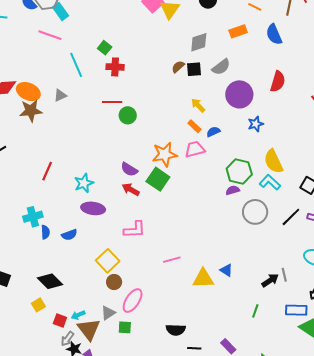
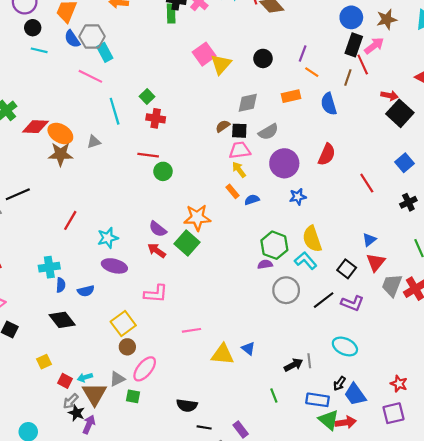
pink trapezoid: (195, 149) -> (240, 150), moved
black diamond: (50, 281) -> (62, 320), moved
green line: (255, 311) -> (274, 396), turned -48

